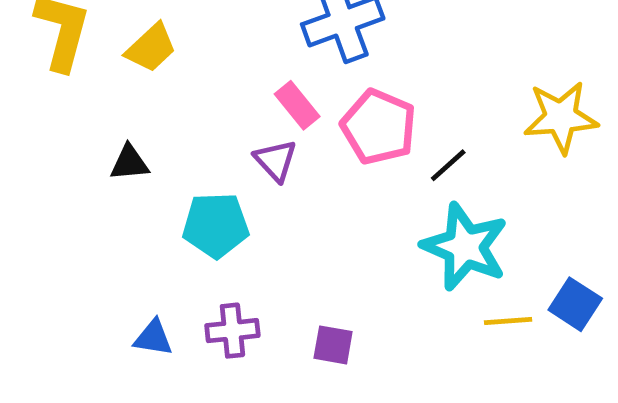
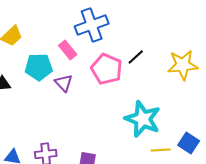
pink rectangle: (297, 105) -> (68, 50), moved
black line: (448, 165) -> (136, 57), moved
cyan pentagon: (216, 225) -> (39, 67), moved

